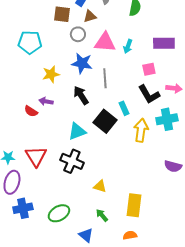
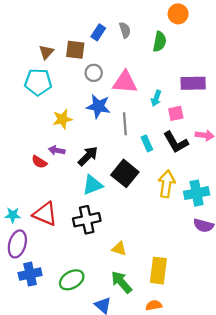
brown triangle: (90, 16) -> (46, 52), moved, turned -32
cyan arrow: (128, 46) -> (156, 98), moved
black arrow: (81, 95) -> (88, 156), moved, turned 78
cyan rectangle: (124, 108) -> (147, 143), moved
cyan cross: (167, 119) -> (197, 193), moved
red triangle: (36, 156) -> (45, 214), turned -35
black cross: (72, 161) -> (87, 220), turned -35
green arrow: (102, 215) -> (121, 282), size x1.5

